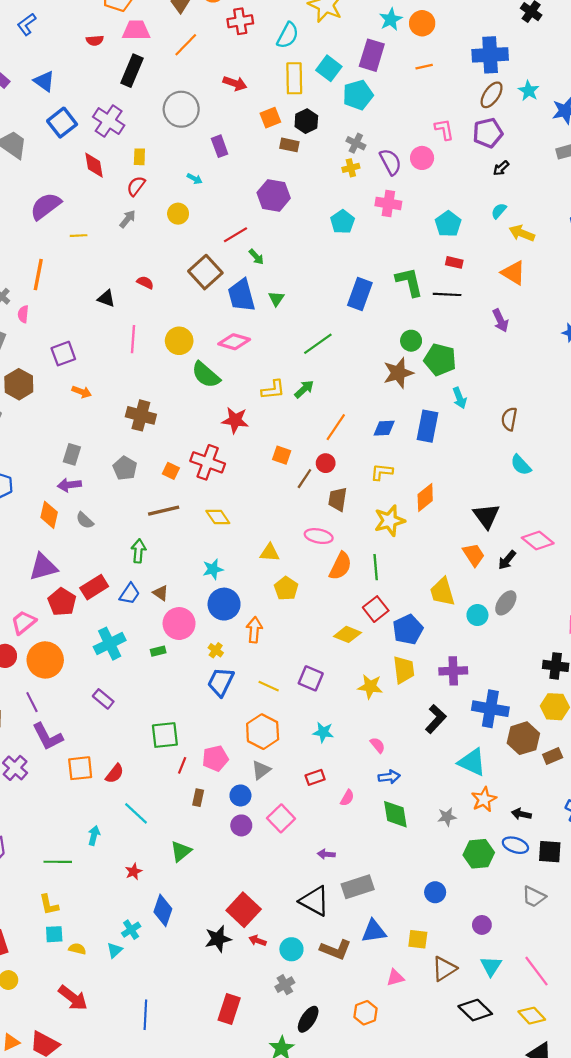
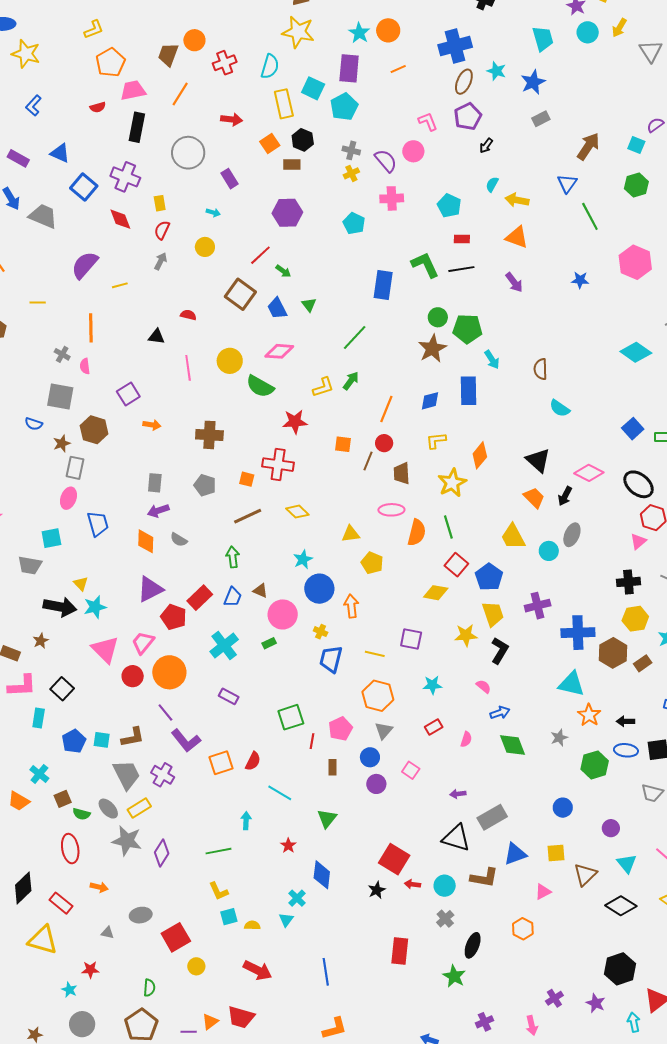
blue trapezoid: (241, 295) -> (277, 308), size x0.7
black L-shape: (436, 719) -> (500, 651), moved
pink square: (281, 818) -> (411, 770), size x0.7
black star: (218, 939) -> (377, 890), size x0.7

